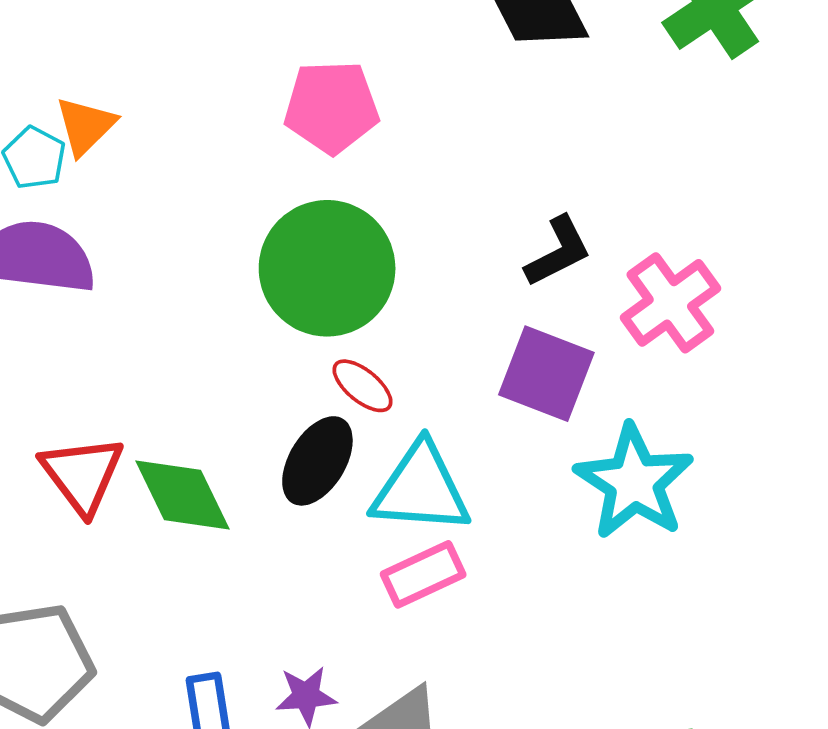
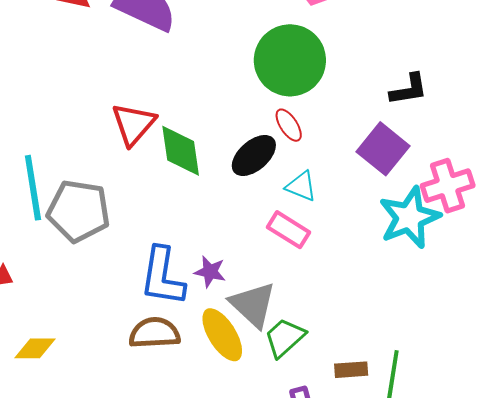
pink cross: (670, 303) -> (448, 186), moved
cyan triangle: (421, 489) -> (301, 186), size x0.6
pink rectangle: (423, 574) -> (289, 230), turned 39

